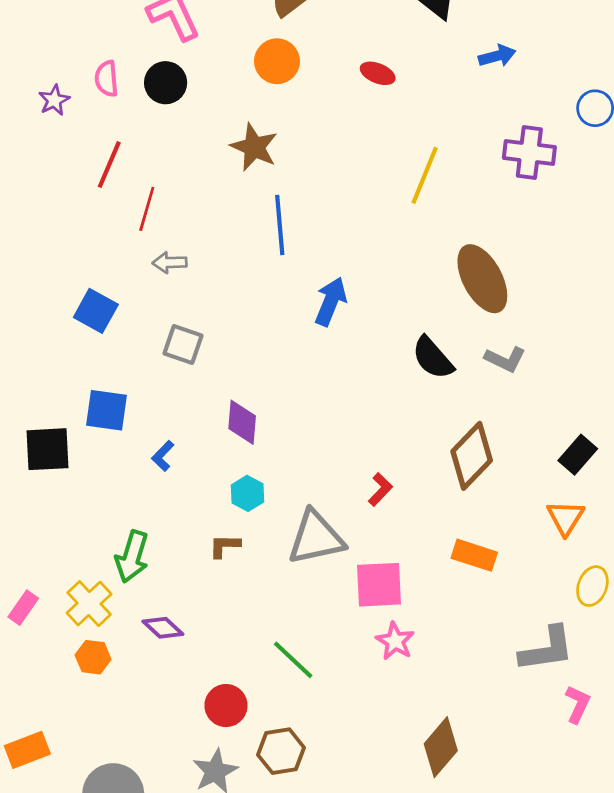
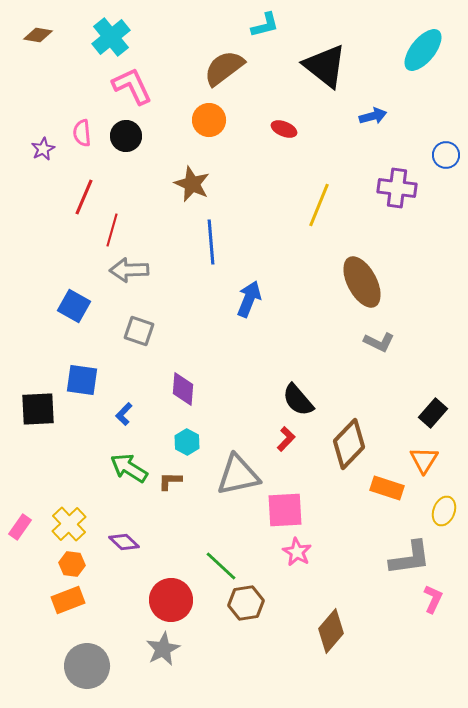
gray arrow: (170, 263) -> (129, 270), size x1.5
black semicircle: (433, 358) -> (298, 400), moved
brown diamond: (472, 456) -> (349, 444), moved
orange rectangle: (474, 555) -> (387, 488), moved
green arrow: (132, 557) -> (129, 468), moved, turned 105
red circle: (226, 706) -> (171, 600), size x1.4
orange rectangle: (27, 750) -> (68, 600), moved
brown hexagon: (281, 751) -> (246, 603), moved

